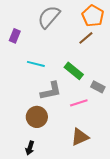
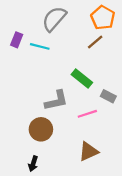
cyan line: (36, 64) -> (40, 46), moved

